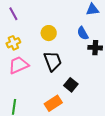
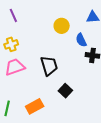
yellow circle: (49, 33) -> (62, 26), moved
orange rectangle: (53, 103) -> (35, 106), moved

